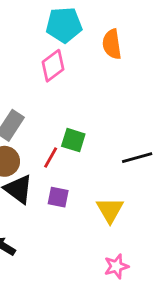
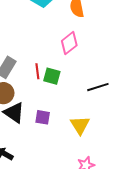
pink diamond: (53, 66) -> (69, 43), moved
red line: (51, 158) -> (37, 71), moved, turned -35

